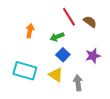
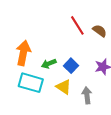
orange arrow: (30, 31) -> (23, 53), moved, size x1.6
green arrow: (57, 37) -> (49, 64), moved

